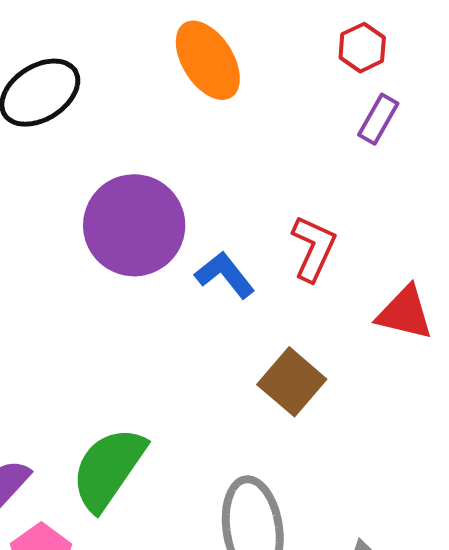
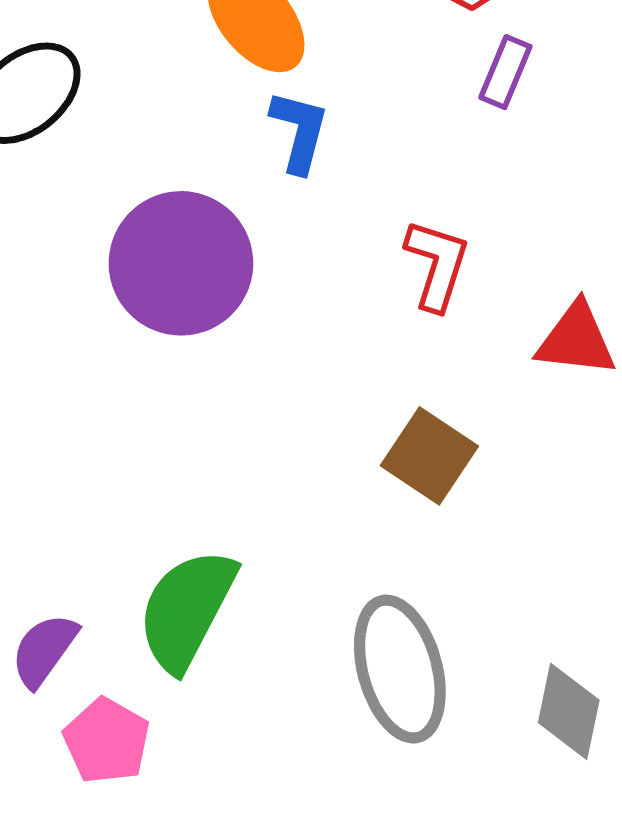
blue L-shape: (225, 275) -> (299, 131), moved, turned 60

